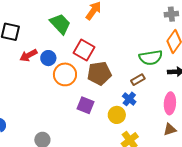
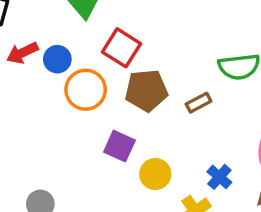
brown rectangle: (138, 80) -> (199, 103), moved
blue cross: (129, 99) -> (219, 177), moved
yellow circle: (117, 115) -> (155, 174), moved

